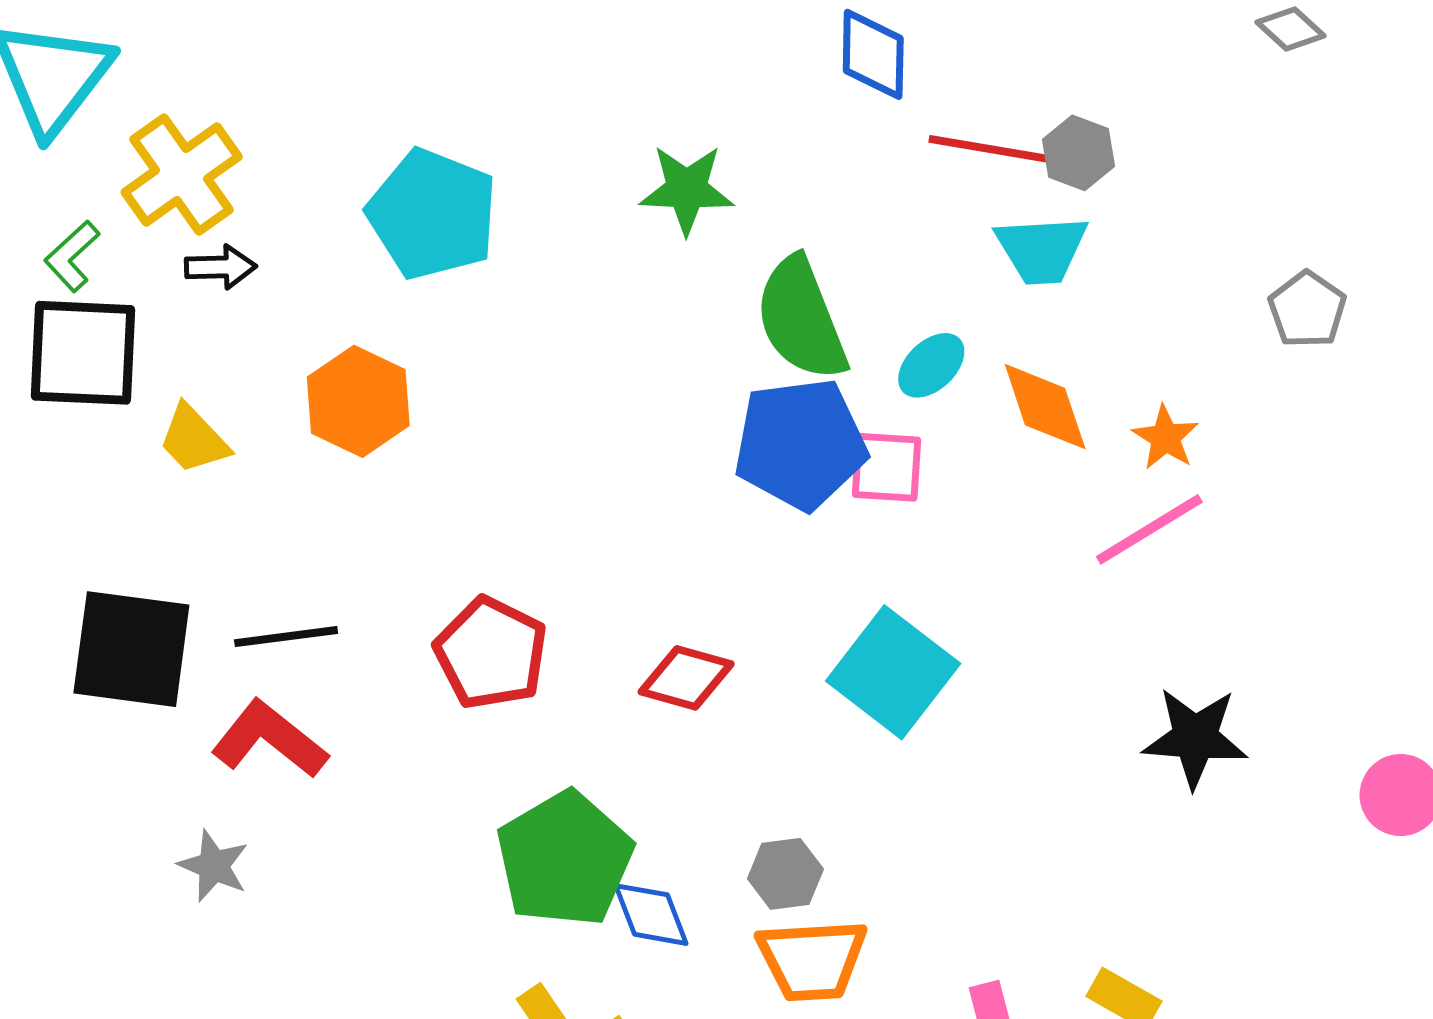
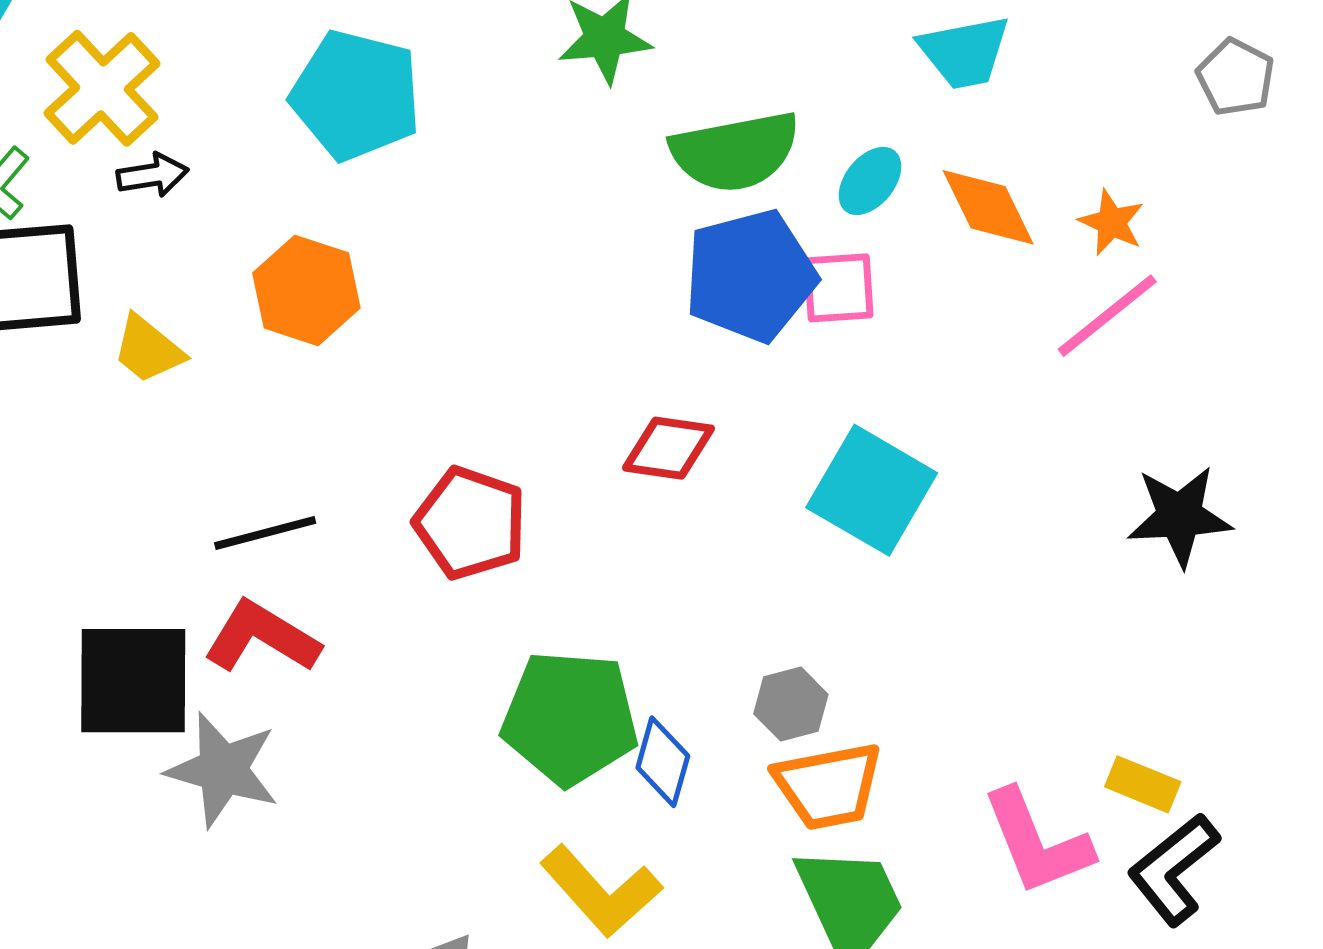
green semicircle: (801, 319) -> (735, 152), turned -72
black square: (131, 649) -> (133, 681), moved
red diamond: (686, 678) -> (669, 448), moved
green pentagon: (565, 859) -> (570, 718), turned -30
gray star: (214, 866) -> (223, 770), size x1.6
blue diamond: (651, 915) -> (663, 762), turned 44

